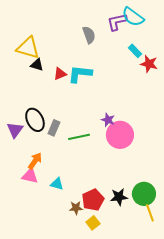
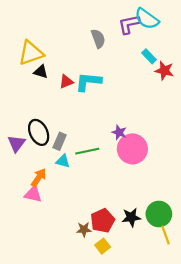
yellow triangle: (28, 48) -> (31, 53), turned -35
cyan triangle: (57, 184) -> (63, 161), moved

